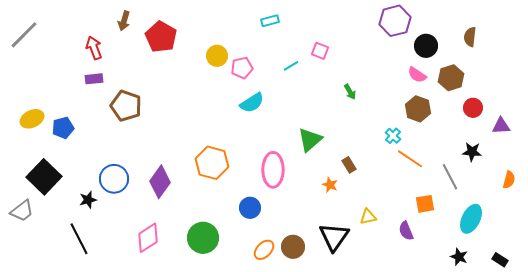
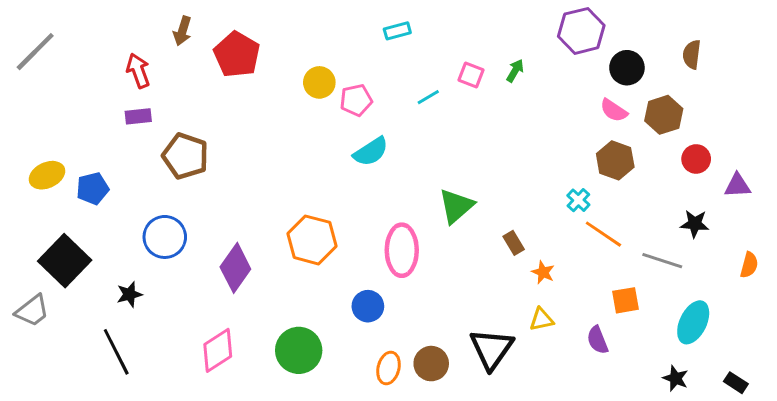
green arrow: (350, 92) -> (515, 71), moved, turned -119
gray line: (450, 177) -> (662, 261), turned -44
blue circle: (114, 179) -> (165, 237), moved
orange star: (330, 185) -> (543, 272), moved
orange ellipse: (264, 250) -> (388, 368), turned -30

